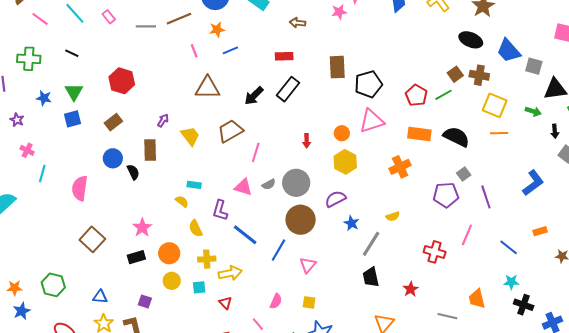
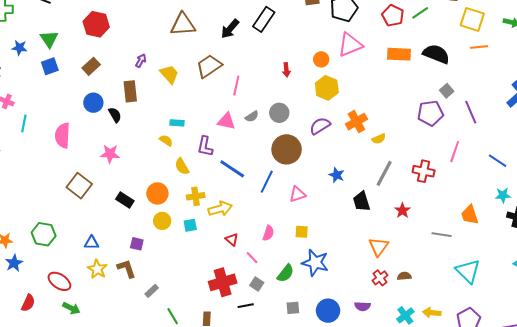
orange cross: (400, 167) -> (356, 122), moved
gray circle: (296, 183) -> (279, 113), size x0.7
blue star: (351, 223) -> (337, 175), moved
pink star: (142, 228) -> (110, 154), moved, turned -30
gray line: (371, 244) -> (384, 173), moved
black rectangle: (136, 257) -> (125, 200), turned 54
pink triangle: (308, 265) -> (297, 194), turned 36
red triangle: (225, 303) -> (232, 239), moved

